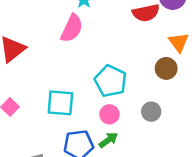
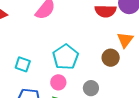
cyan square: (60, 103) -> (23, 64), size x0.7

